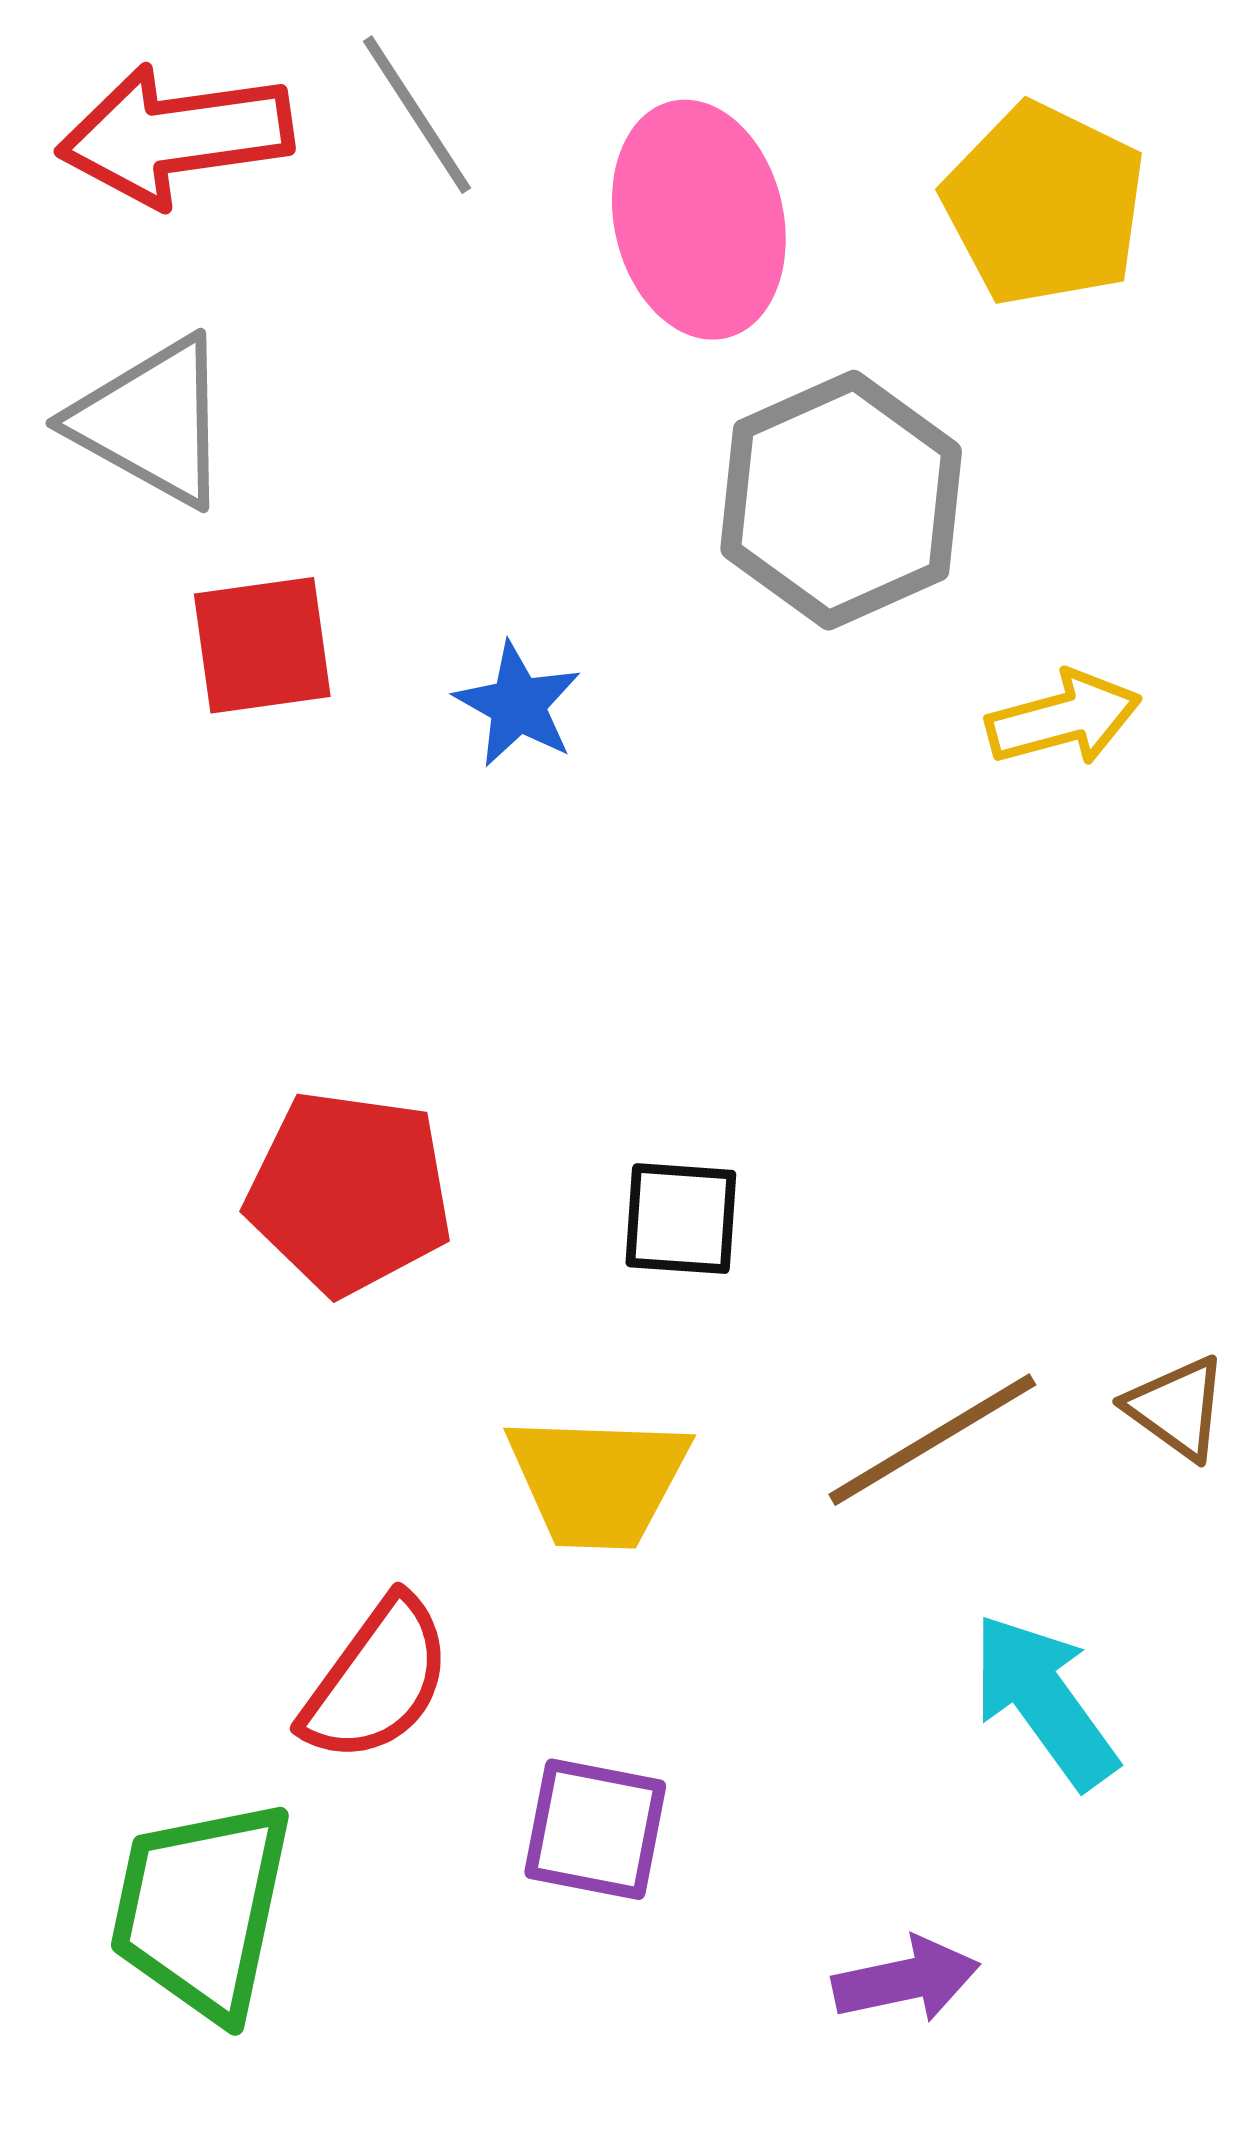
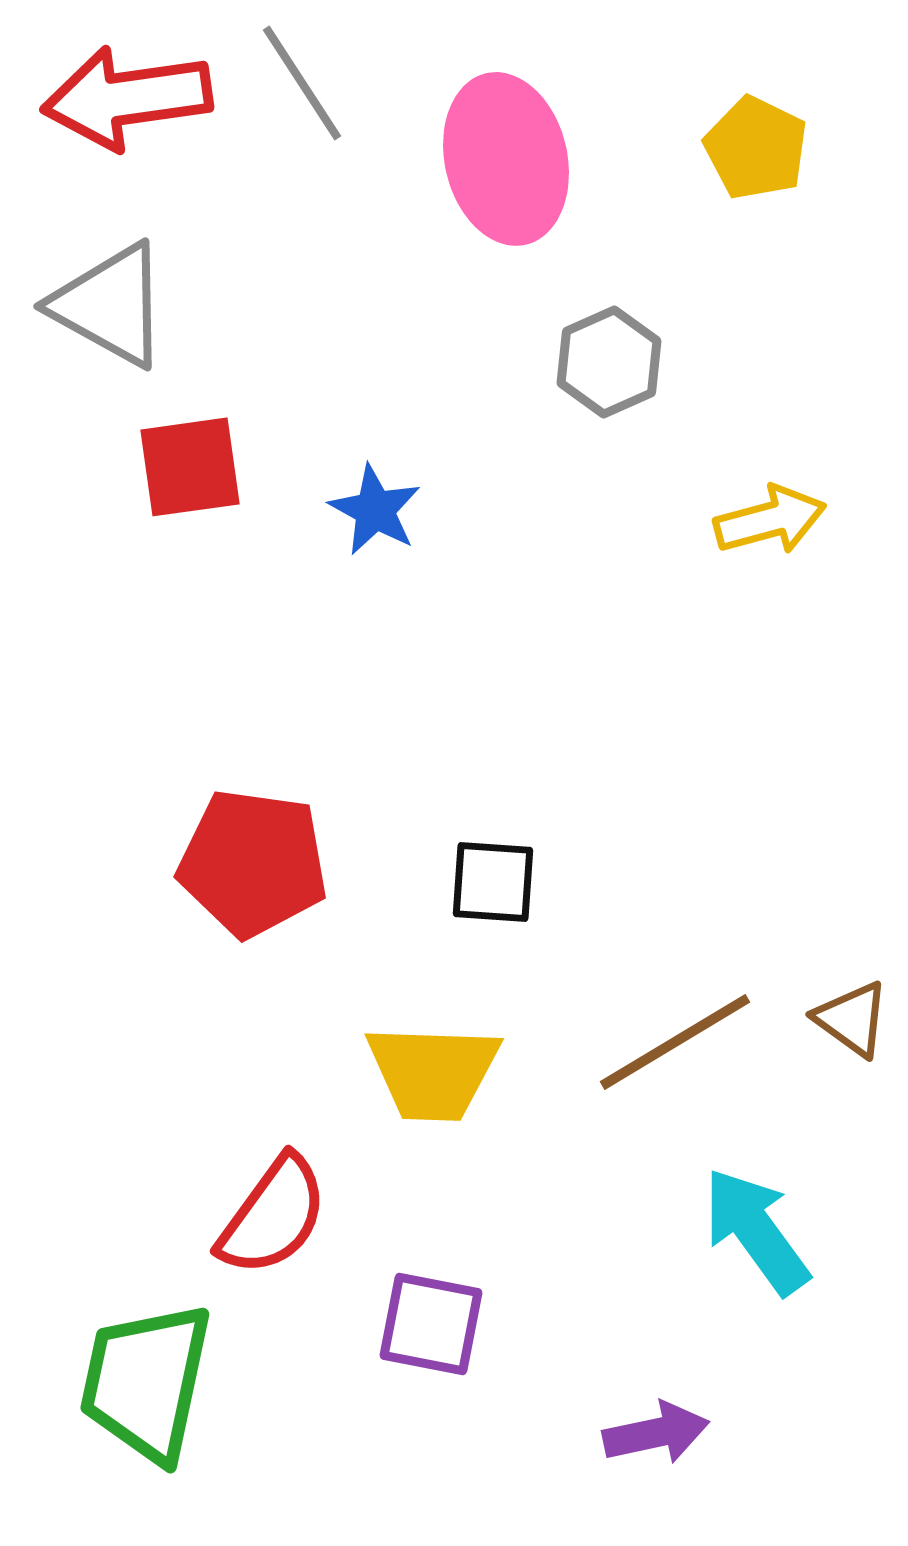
yellow pentagon: (1044, 204) -> (756, 148), size x0.7
gray hexagon: (841, 500) -> (609, 362), size x0.6

